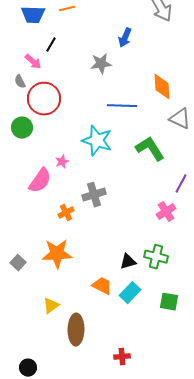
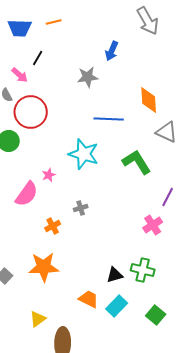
gray cross: (94, 195) -> (81, 208), size x0.6
green square: (169, 302) -> (156, 315), turned 30

